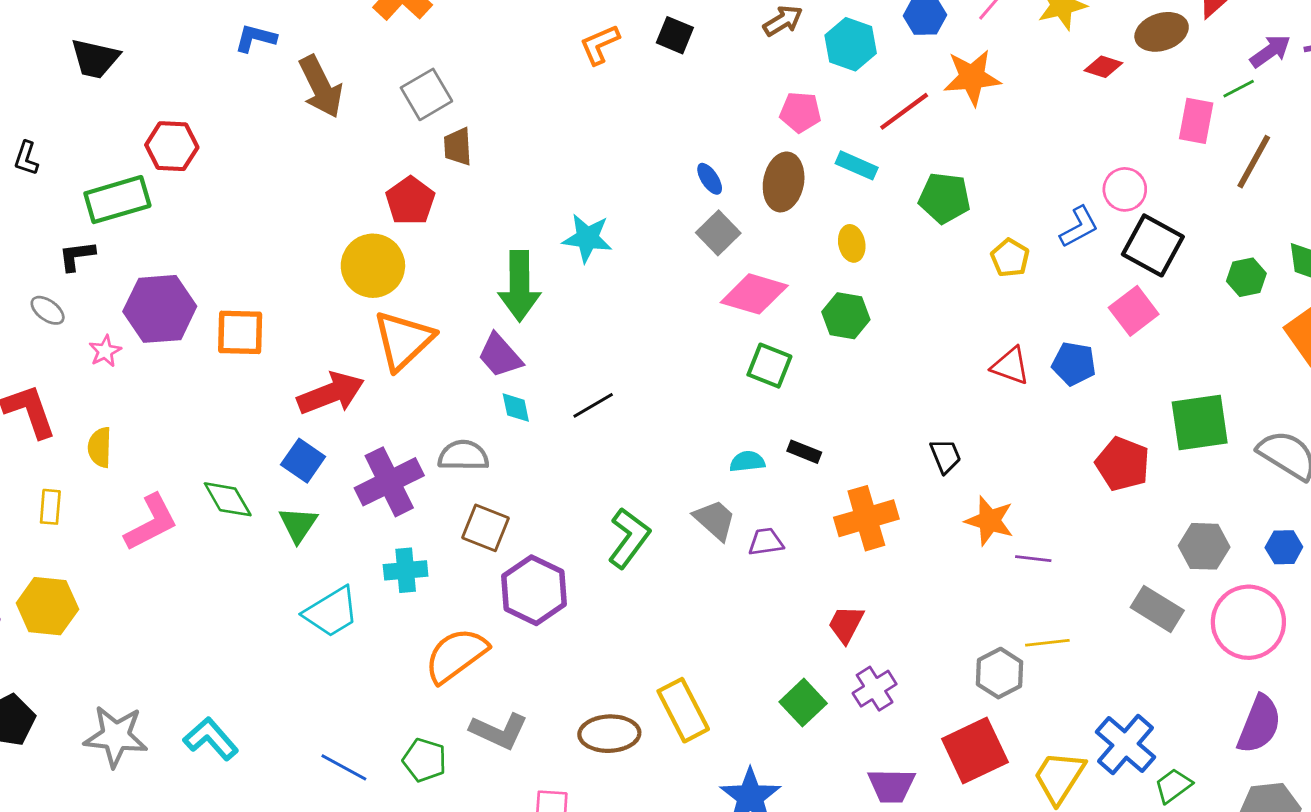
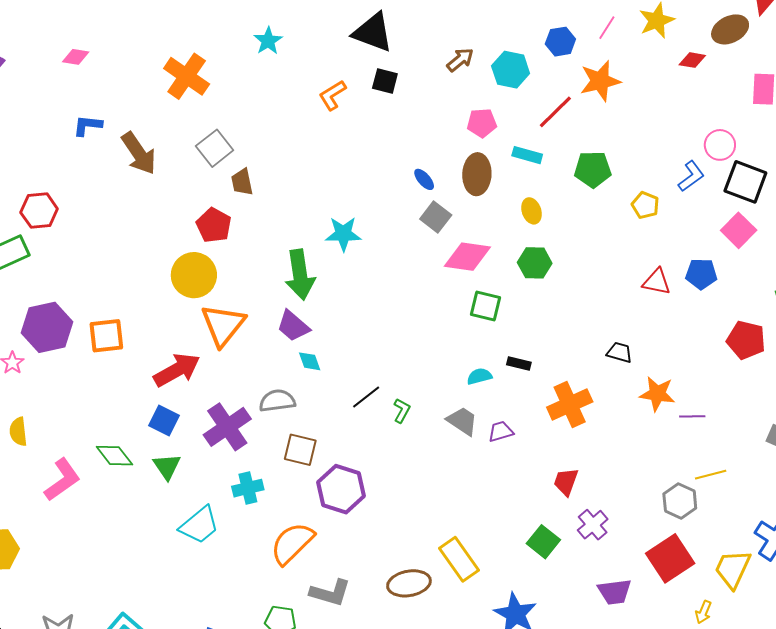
black line: (593, 405) -> (366, 397), moved
black trapezoid: (945, 456) -> (620, 352), turned -44
green L-shape: (629, 538) -> (402, 411), moved, size x0.6

